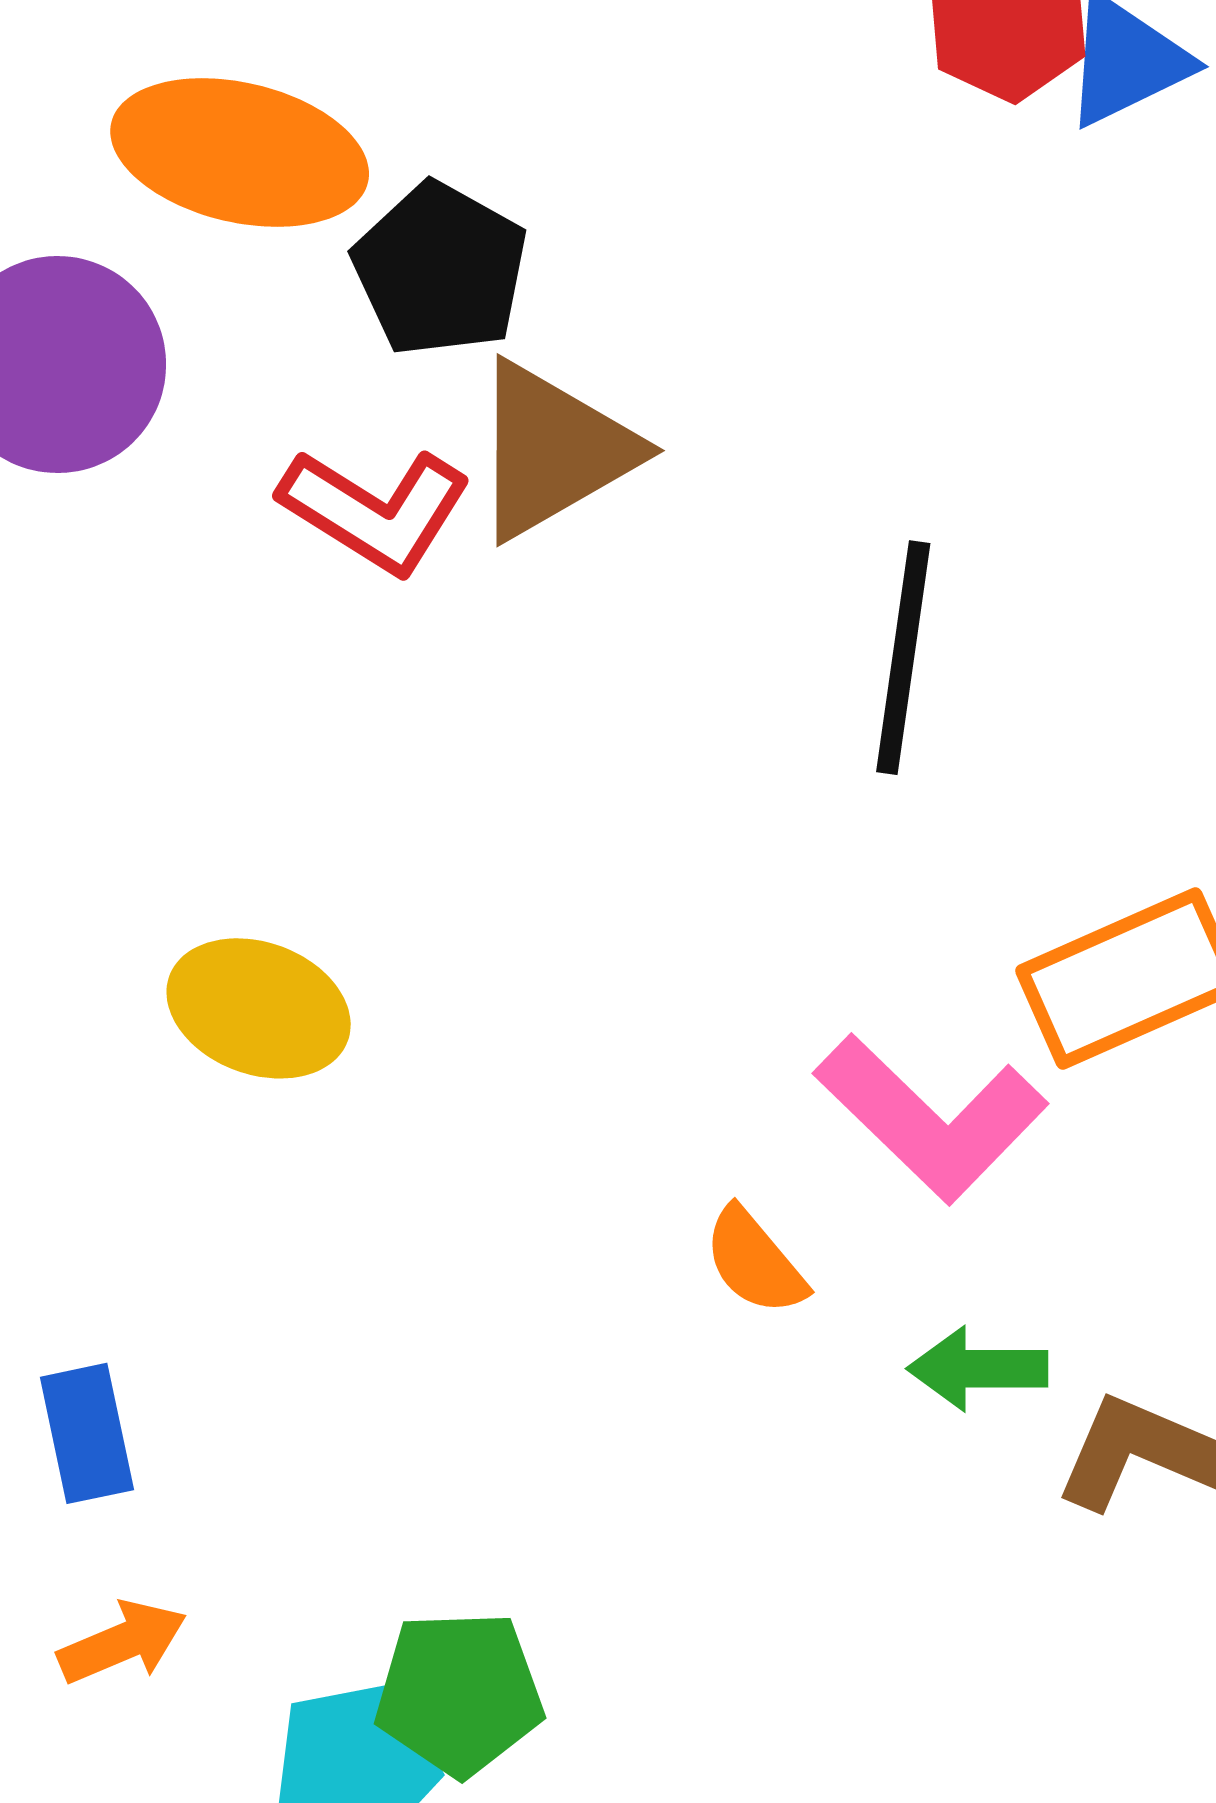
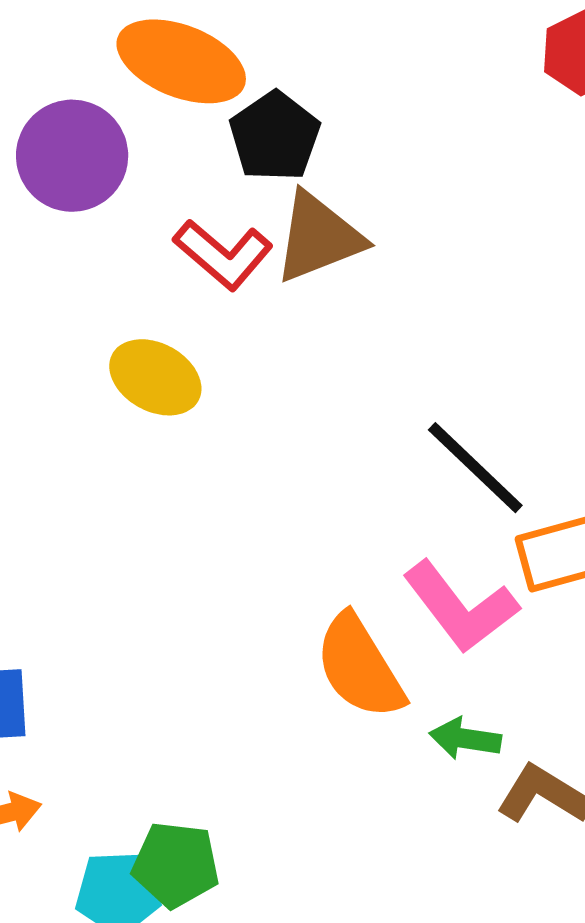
black line: (903, 658) -> (475, 468), moved, turned -63
yellow ellipse: (259, 1008) -> (155, 377), moved
orange semicircle: (755, 1261) -> (360, 667), size x1.8

